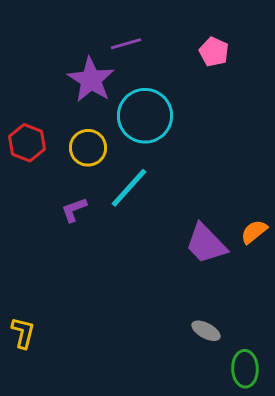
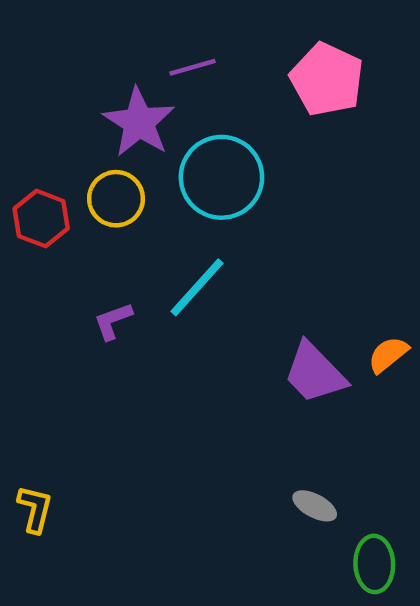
pink pentagon: (214, 52) -> (327, 79), size x1.6
yellow circle: (88, 148) -> (116, 199), moved

